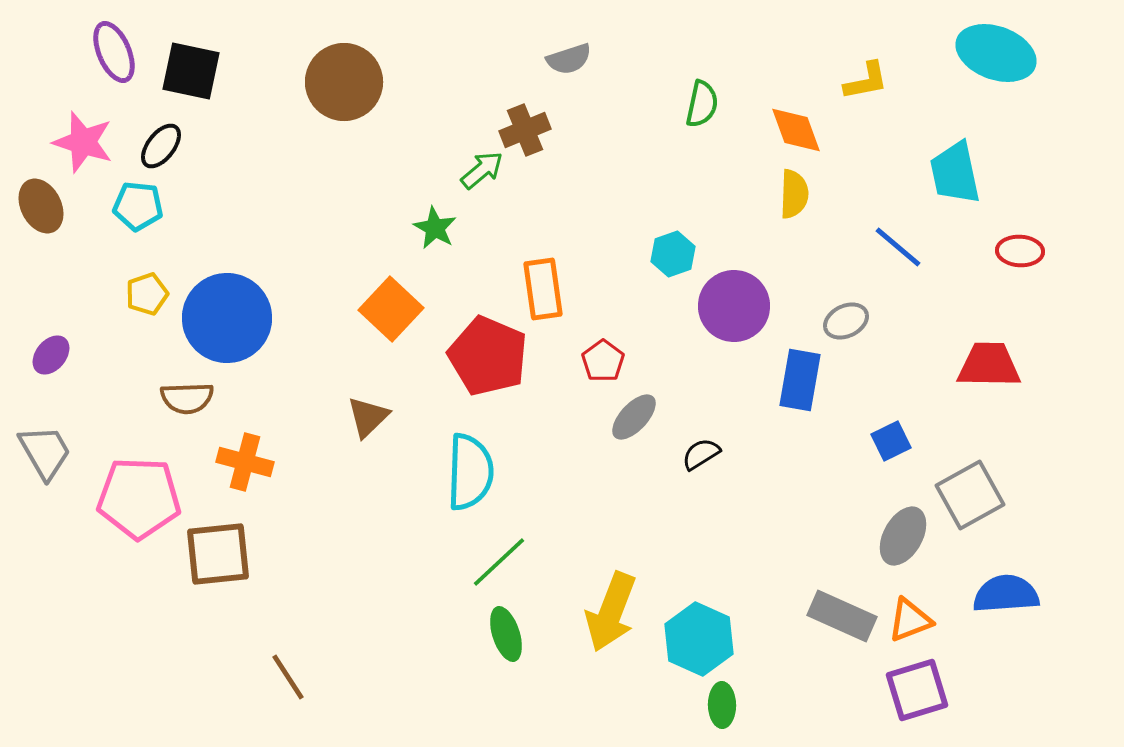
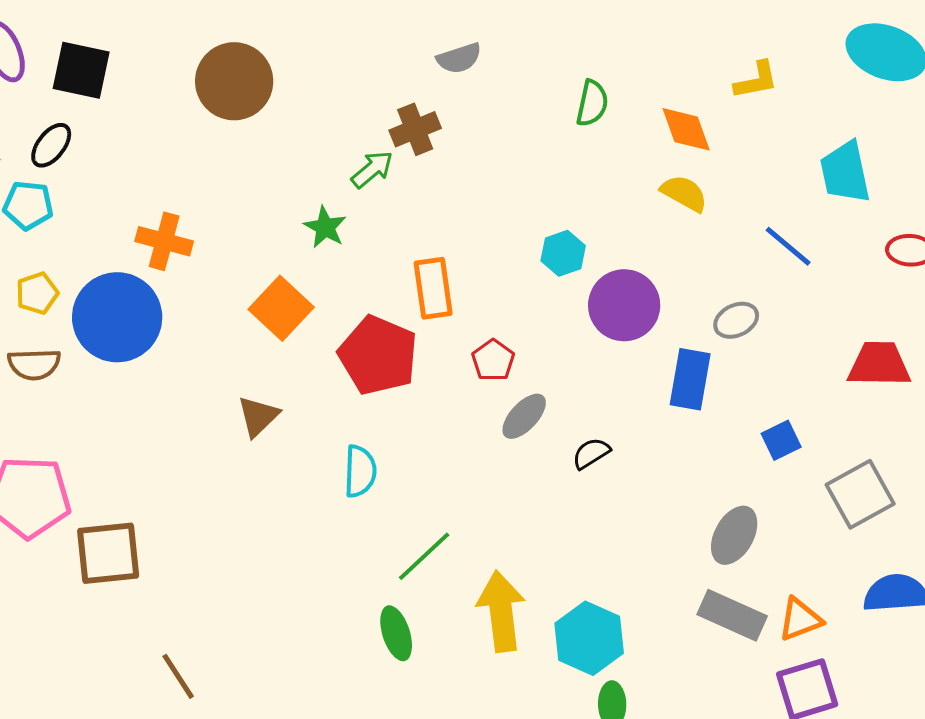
yellow semicircle: (794, 194) -> (684, 193), turned -63
brown semicircle: (187, 398) -> (34, 364), moved
orange cross: (245, 462) -> (164, 241), moved
cyan semicircle: (470, 472) -> (360, 471), size x0.7
gray ellipse: (903, 536) -> (734, 535), moved
green line: (499, 562) -> (424, 556), moved
yellow arrow: (611, 612) -> (501, 611), turned 152

